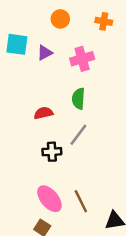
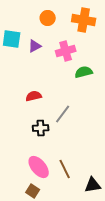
orange cross: (104, 21) -> (84, 20), size x1.6
green semicircle: (78, 99) -> (84, 72), moved, turned 72

